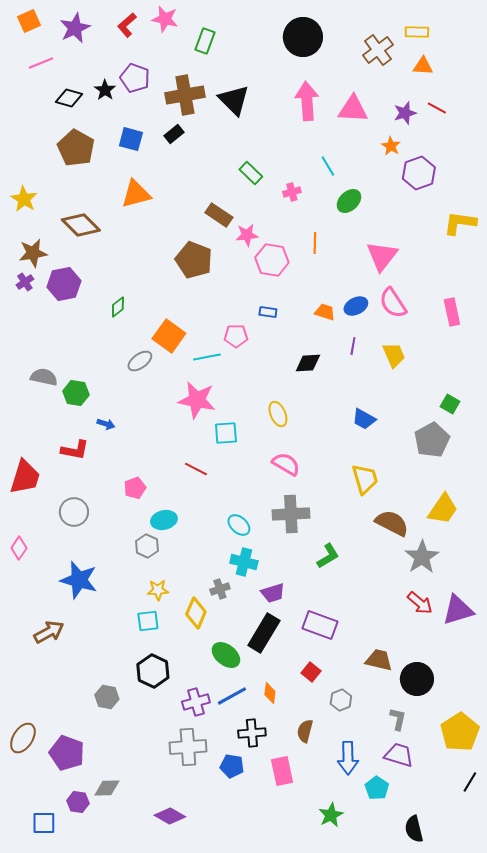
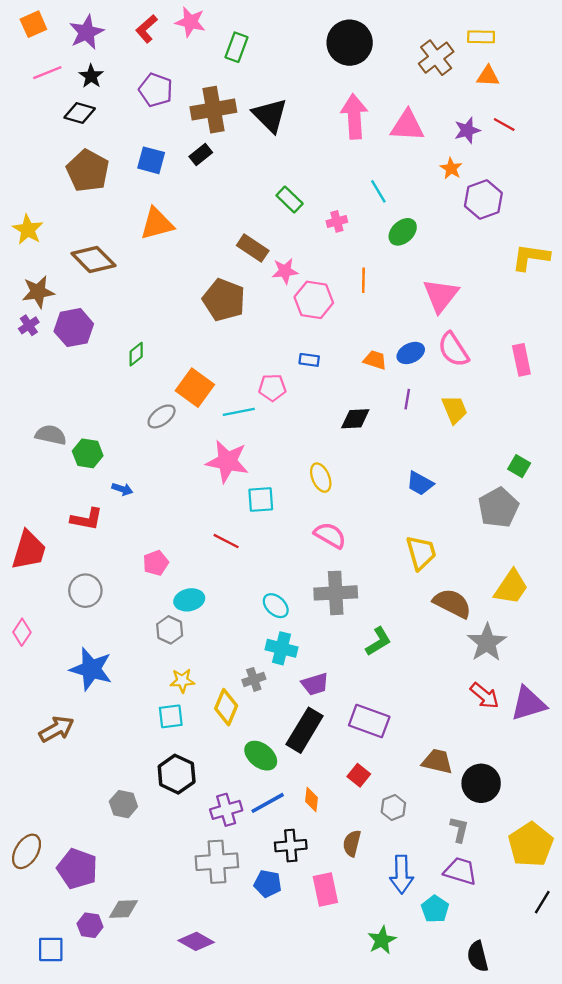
black star: (105, 90) -> (91, 76), moved

